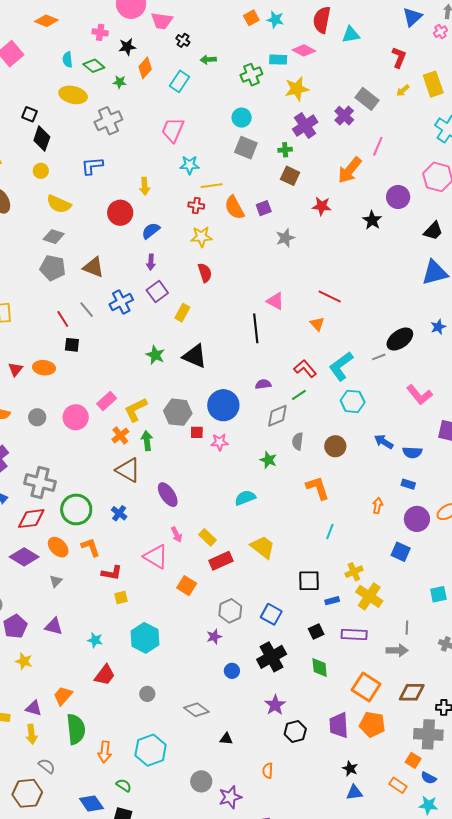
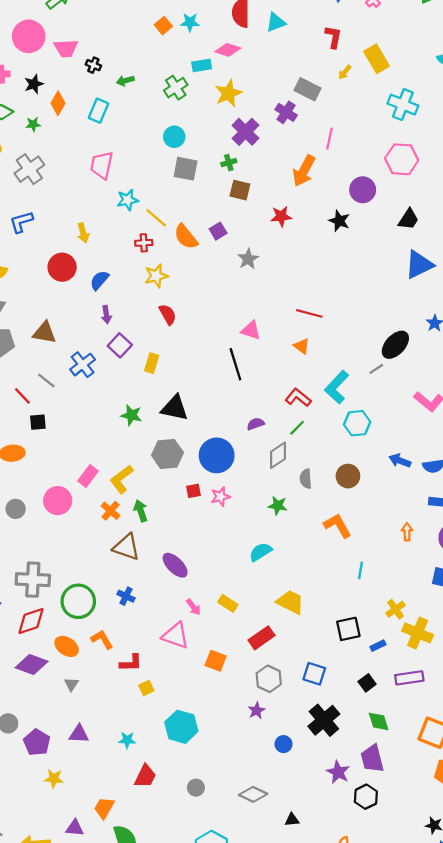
yellow line: (212, 186) -> (156, 218), turned 60
gray hexagon: (178, 412) -> (167, 454), moved
red rectangle: (221, 561) -> (262, 638), moved
purple trapezoid: (339, 725) -> (372, 759), moved

